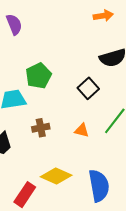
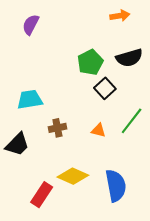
purple semicircle: (14, 24) -> (31, 25), turned -130
green pentagon: (38, 76) -> (90, 62), moved

